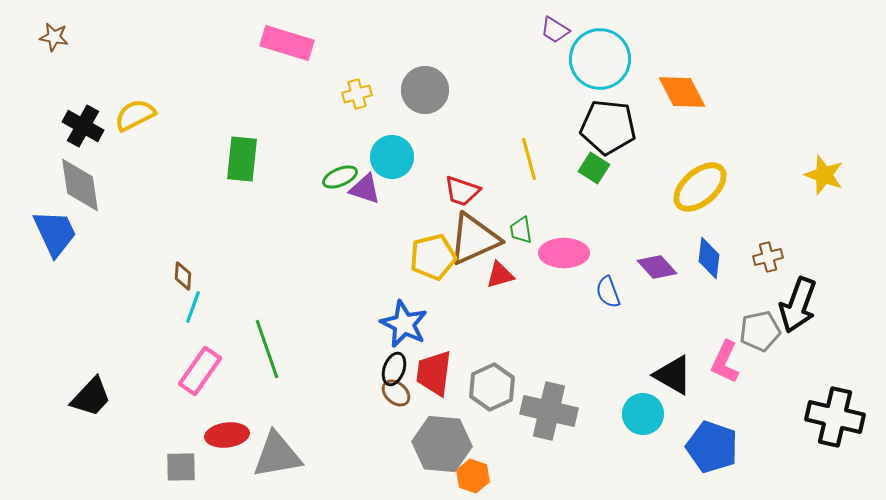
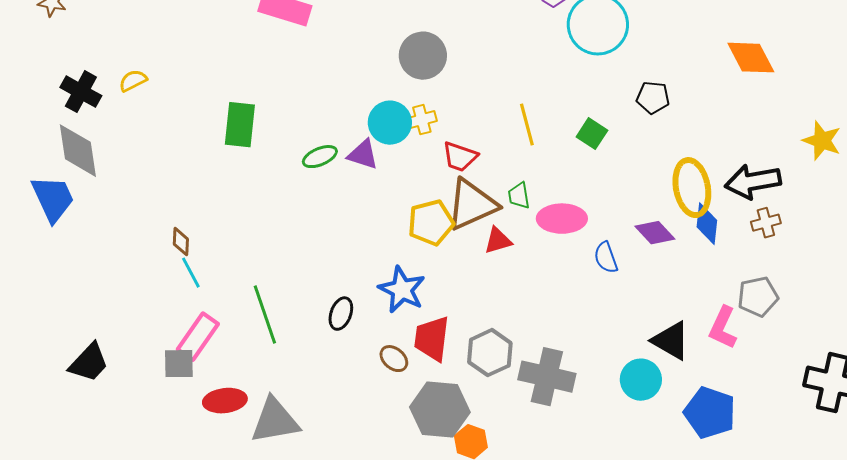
orange diamond: (682, 92) -> (751, 58), moved
yellow cross: (357, 94) -> (422, 120), moved
yellow semicircle: (135, 115) -> (133, 81), size x0.7
black pentagon: (608, 127) -> (653, 98), moved, size x0.6
green ellipse: (340, 177) -> (320, 157), moved
yellow ellipse: (700, 187) -> (692, 188), moved, turned -60
black arrow: (798, 305) -> (753, 182), moved, turned 60
cyan line: (193, 307) -> (191, 273), turned -48
black ellipse: (394, 369) -> (341, 314), moved
gray square: (181, 467) -> (179, 364), moved

